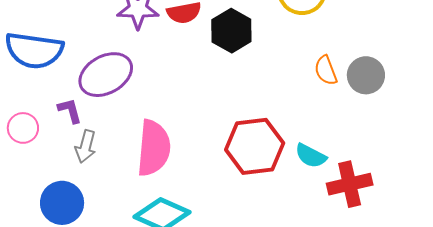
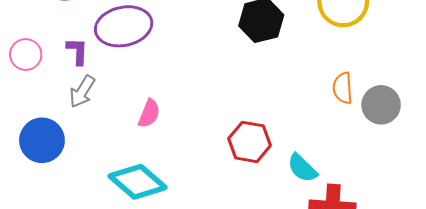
red hexagon: (255, 146) -> (250, 142), size x0.7
pink semicircle: (154, 148) -> (149, 113), size x0.5

